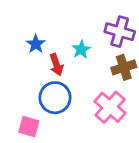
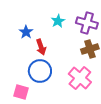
cyan star: (81, 49) -> (58, 21), moved

